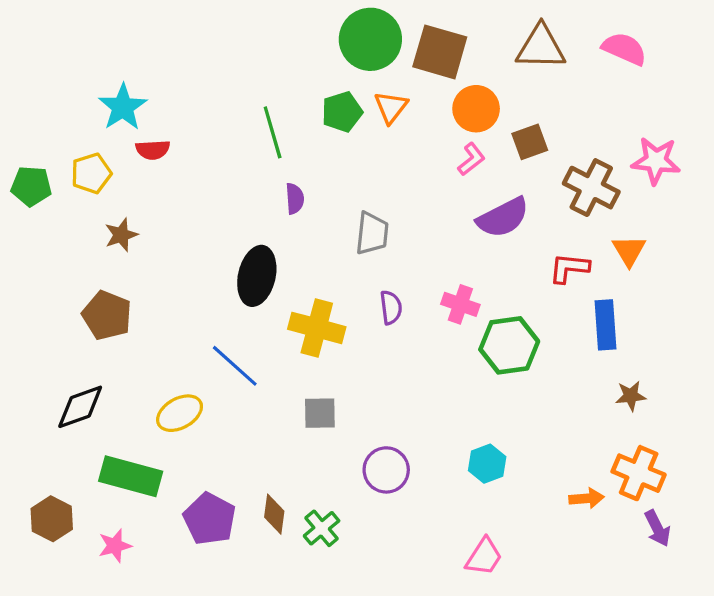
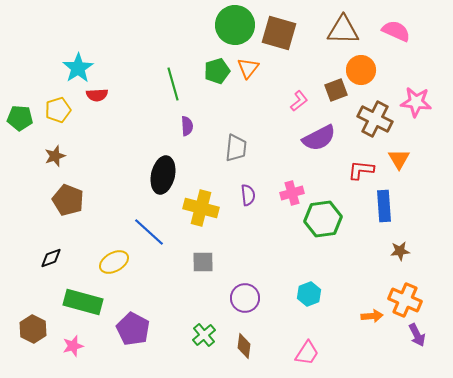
orange circle: (476, 109) -> (361, 70), moved
brown star: (121, 235) -> (55, 156), moved
pink cross: (460, 304) -> (292, 193), turned -35
black diamond: (80, 407) -> (51, 258), size x0.7
brown diamond: (274, 514) -> (244, 346), moved

